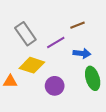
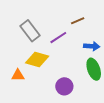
blue arrow: (82, 53) -> (92, 46), moved
purple circle: (55, 86) -> (64, 86), moved

